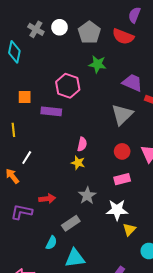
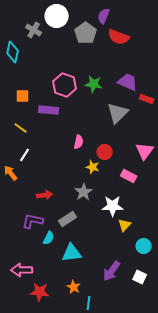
purple semicircle: (134, 15) -> (104, 16), moved
white circle: (60, 27) -> (57, 16), moved, size x1.5
green star: (97, 64) -> (94, 84), moved
yellow line: (13, 130) -> (21, 128), moved, turned -48
red circle: (122, 151) -> (105, 152), moved
yellow star: (78, 163) -> (93, 167), moved
pink rectangle: (122, 179) -> (129, 176), moved, turned 42
purple L-shape: (22, 212) -> (33, 221), moved

